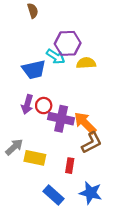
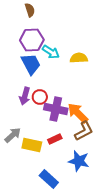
purple hexagon: (68, 43) -> (32, 40), moved
blue trapezoid: (34, 70) -> (31, 64), turned -105
red rectangle: (70, 166) -> (55, 139), moved, turned 56
blue star: (91, 193) -> (79, 161), moved

